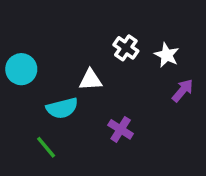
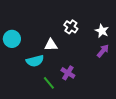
white star: (167, 55) -> (102, 31), moved
green line: (46, 147) -> (49, 83), moved

